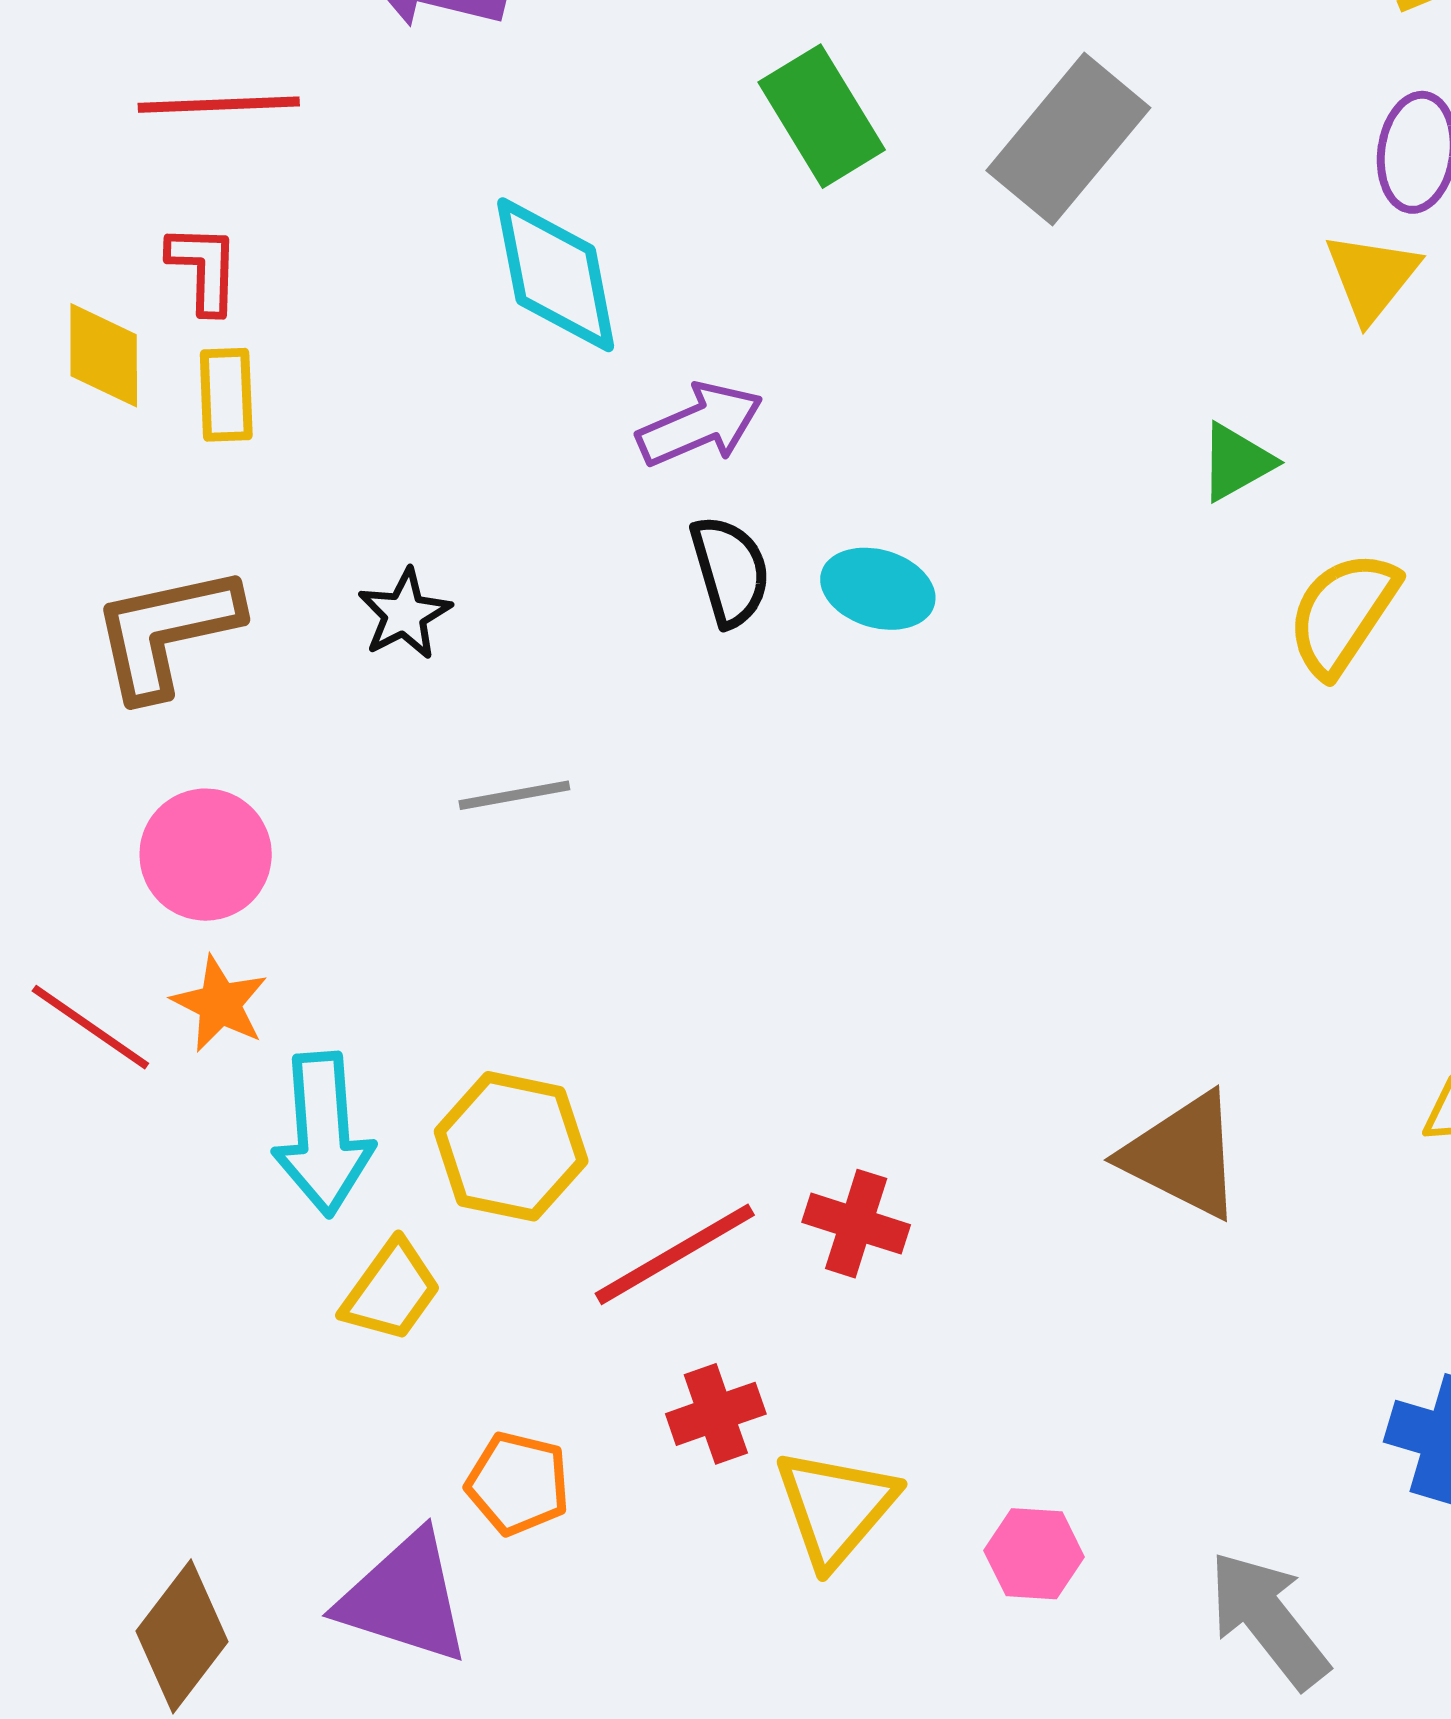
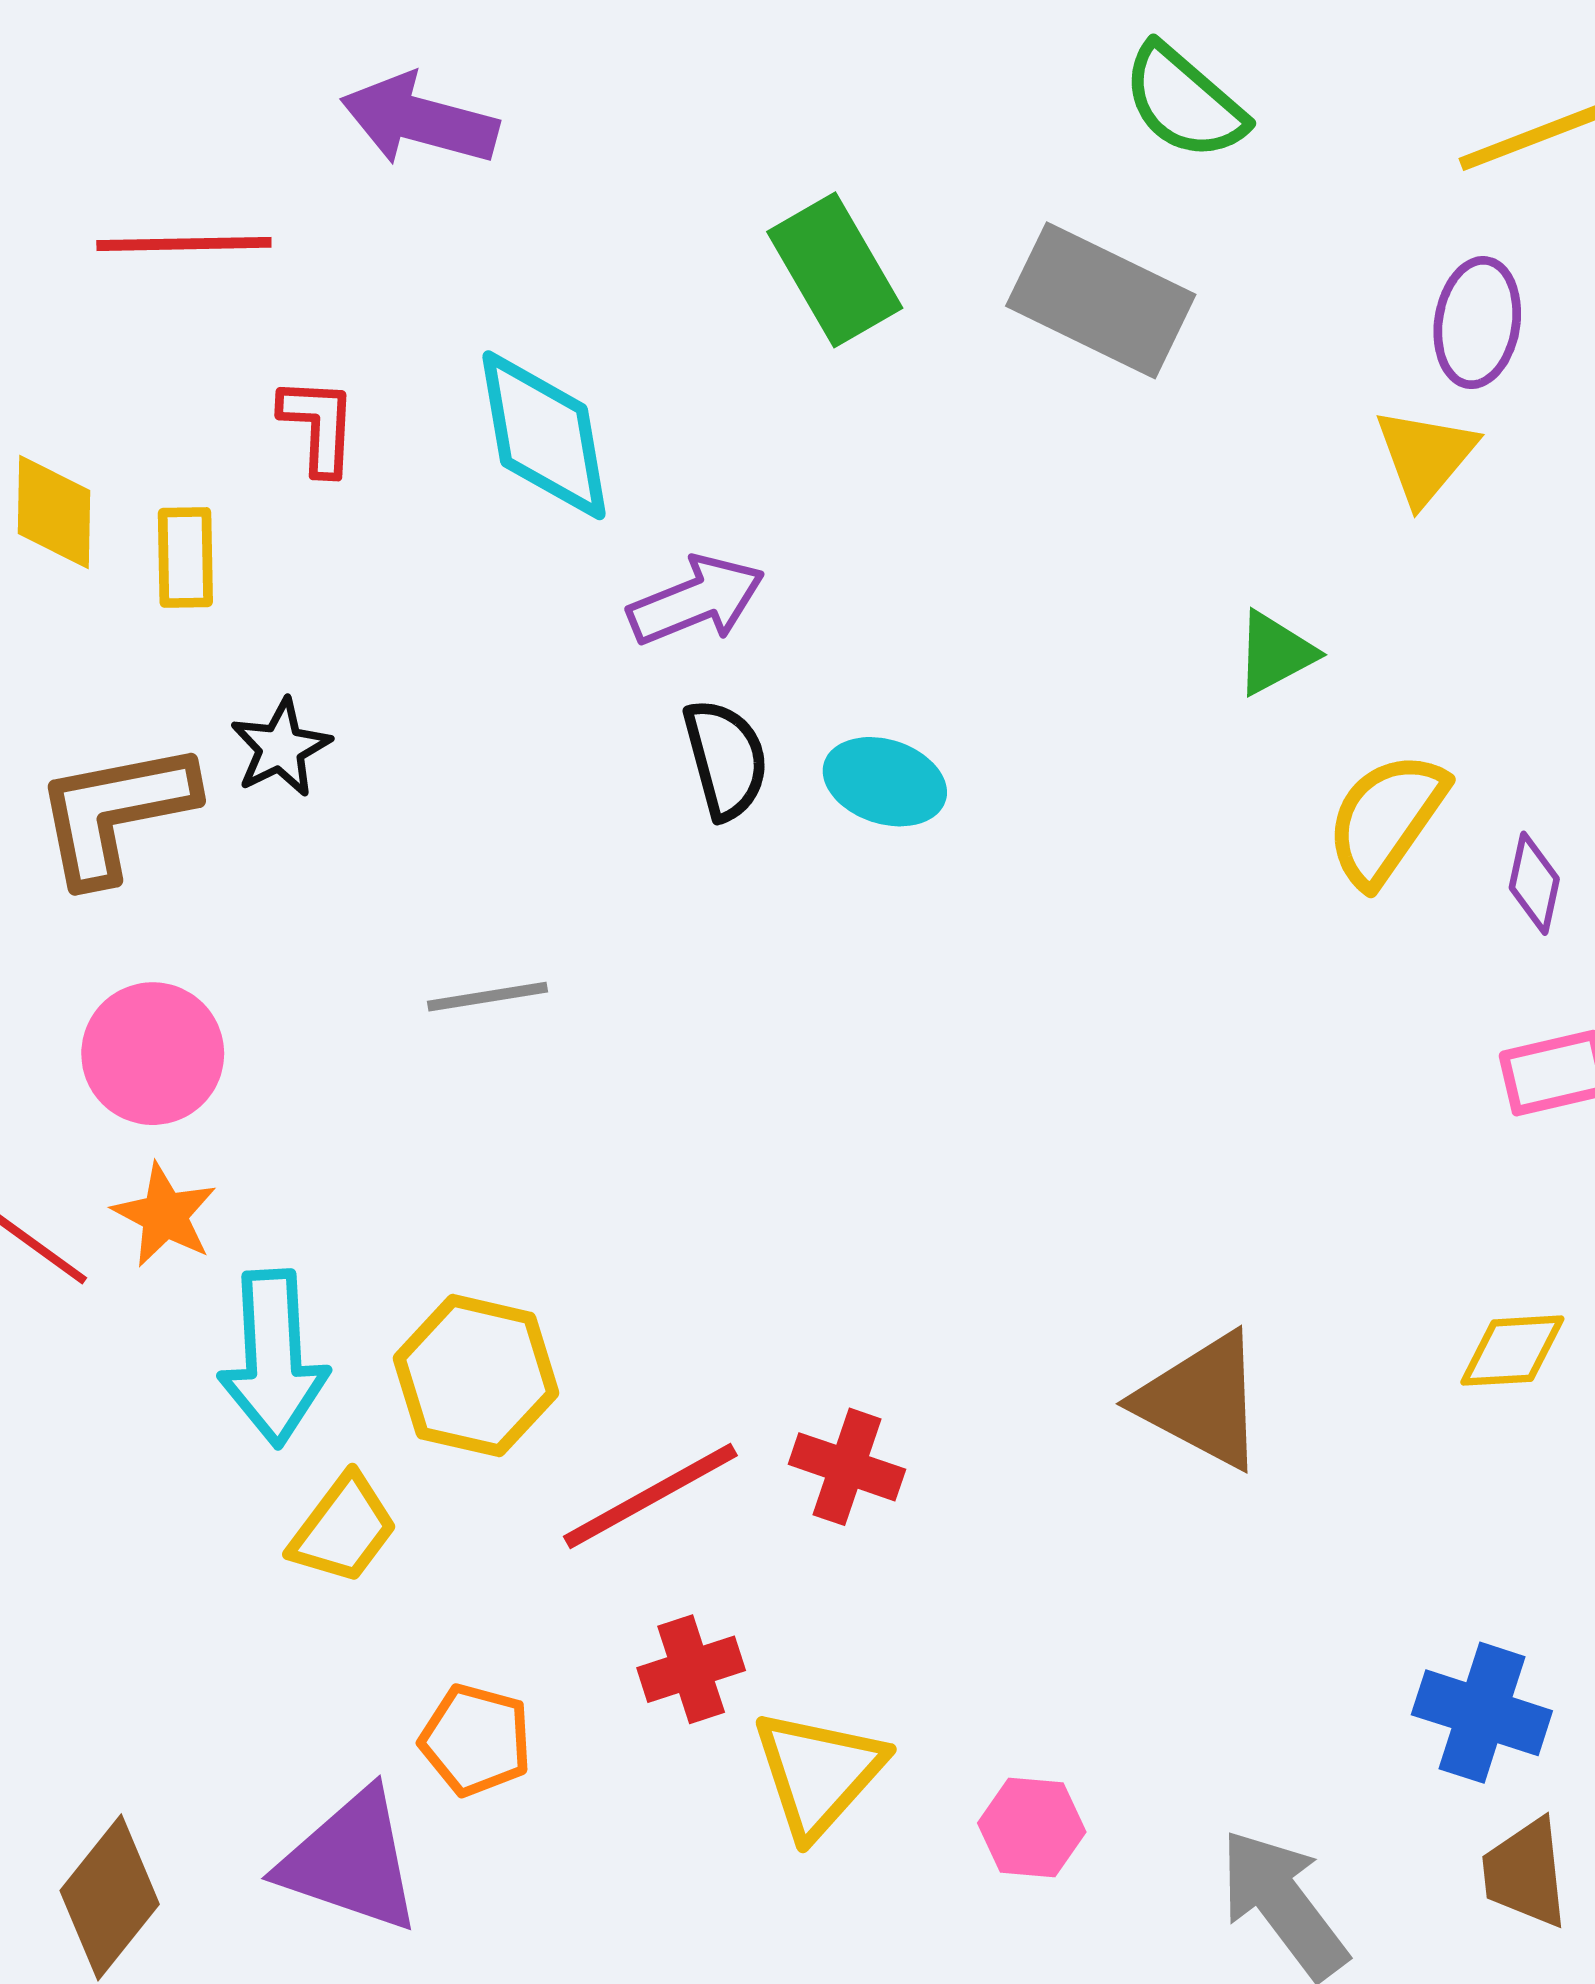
gray rectangle: (1068, 139) -> (1101, 300), turned 75
red L-shape: (204, 268) -> (318, 426), moved
black star: (405, 614) -> (281, 748), moved

